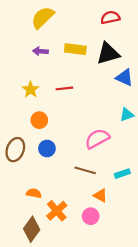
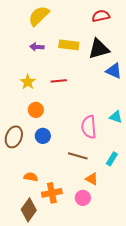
cyan triangle: (127, 115) -> (116, 117), moved, turned 40
pink semicircle: (97, 139) -> (89, 127), turned -65
cyan rectangle: (122, 174) -> (112, 159), turned -40
orange cross: (57, 211) -> (52, 193), turned 30

